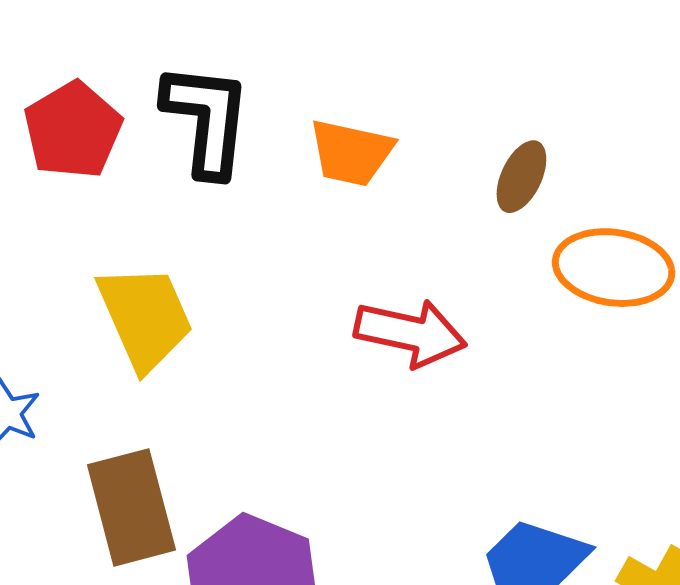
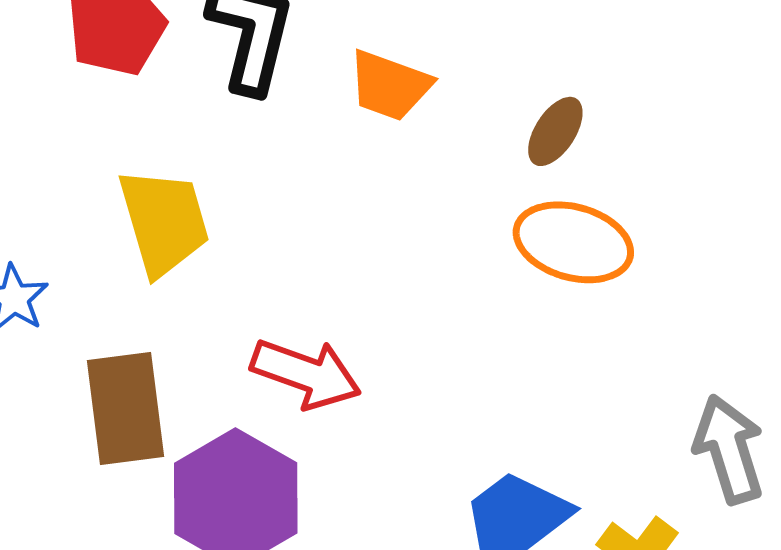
orange ellipse: (614, 268) -> (573, 242), moved
red arrow: (410, 333) -> (306, 374), moved

